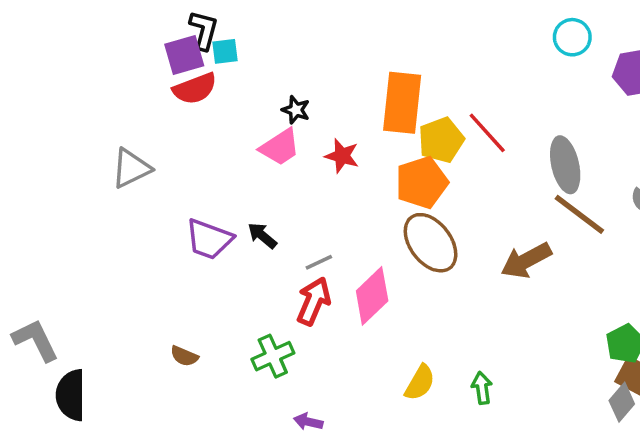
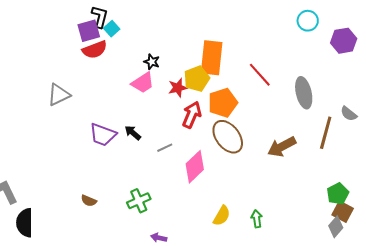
cyan square: (225, 51) -> (112, 29), turned -35
yellow pentagon: (441, 140) -> (197, 79), moved
red star: (342, 156) -> (178, 88), turned -30
brown line: (579, 214) -> (326, 133), moved, turned 68
red arrow: (314, 301) -> (192, 115), moved

